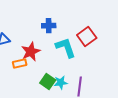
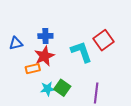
blue cross: (49, 26) -> (45, 36), moved
cyan star: (61, 83) -> (48, 89), moved

